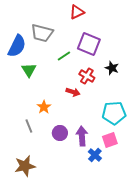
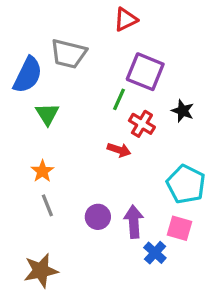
green line: (64, 56) -> (119, 99), moved, turned -32
orange star: (44, 107) -> (42, 171), moved
cyan pentagon: (114, 113) -> (186, 184), turned 30
pink square: (110, 140) -> (179, 228), turned 35

